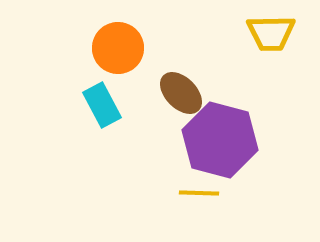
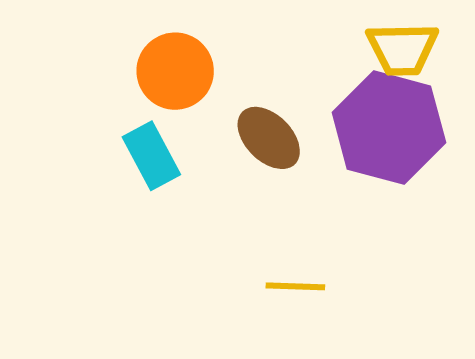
purple hexagon: (220, 140) -> (389, 128), moved

